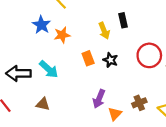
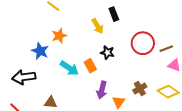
blue star: (41, 25) -> (40, 51), moved
orange rectangle: (88, 58) -> (90, 66), moved
cyan arrow: (49, 69) -> (69, 68), moved

